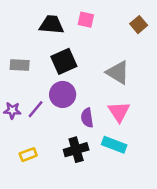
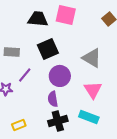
pink square: (86, 20) -> (66, 15), size x1.5
purple circle: (63, 94) -> (60, 76), moved
purple line: (36, 109) -> (25, 75), moved
purple semicircle: (87, 118) -> (53, 99), moved

